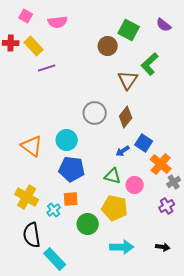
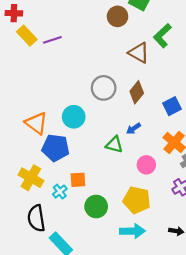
yellow rectangle: (34, 46) -> (27, 36), moved
brown triangle: (128, 80) -> (139, 53), turned -35
blue square: (144, 143) -> (172, 106), moved, turned 30
blue pentagon: (72, 169) -> (56, 148), moved
green triangle: (113, 176) -> (114, 145), moved
yellow pentagon: (115, 208) -> (137, 200), moved

